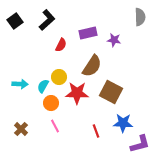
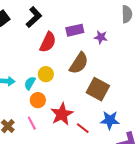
red semicircle: (61, 45) -> (48, 42), size x1.5
red star: (77, 93) -> (62, 114), moved, turned -30
pink line: (55, 126) -> (32, 123), moved
red line: (96, 131) -> (83, 128), turned -32

